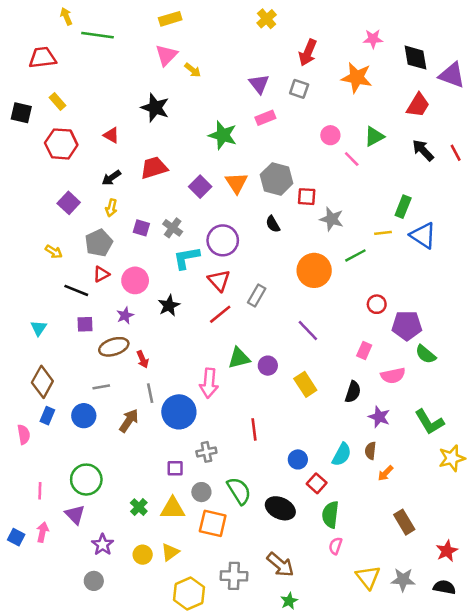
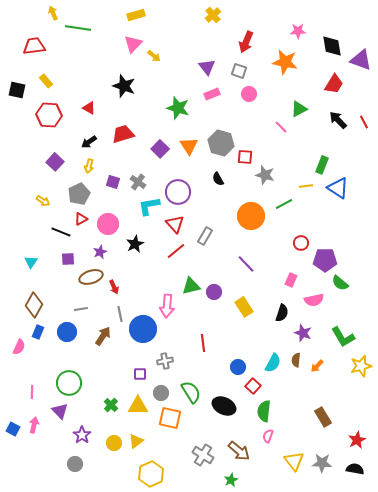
pink circle: (330, 135) -> (249, 94), moved
pink semicircle: (24, 434) -> (19, 347), turned 35
orange arrow: (385, 473) -> (317, 366), moved
brown arrow: (280, 565) -> (239, 451), moved
gray cross: (234, 576) -> (203, 455), moved, turned 30

